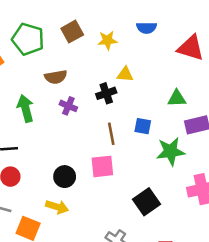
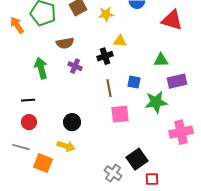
pink square: (102, 166) -> (120, 114), moved
black square: (147, 202) -> (137, 159), moved

